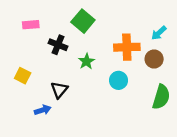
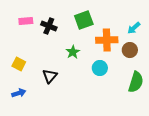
green square: (83, 21) -> (84, 20), moved, turned 30
black cross: (58, 45) -> (49, 26), moved
blue arrow: (43, 110) -> (19, 93), moved

